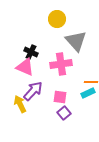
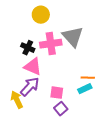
yellow circle: (57, 19) -> (41, 15), moved
pink cross: (61, 64) -> (51, 44), moved
pink triangle: (25, 67) -> (33, 67), moved

